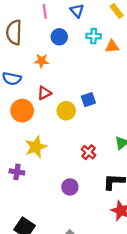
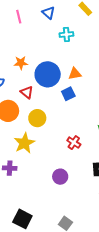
blue circle: (59, 37) -> (48, 74), moved, size x1.6
orange triangle: (112, 46) -> (75, 74), moved
red triangle: (44, 93) -> (27, 92), turned -48
yellow circle: (66, 111) -> (37, 118), moved

